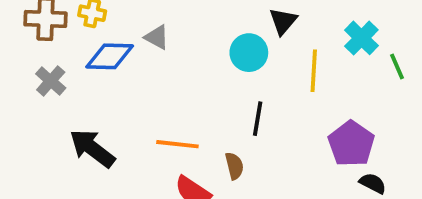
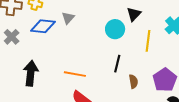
gray triangle: (157, 37) -> (68, 18), turned 40
black arrow: (92, 148) -> (31, 73), turned 55
brown semicircle: (234, 166) -> (133, 81), moved

